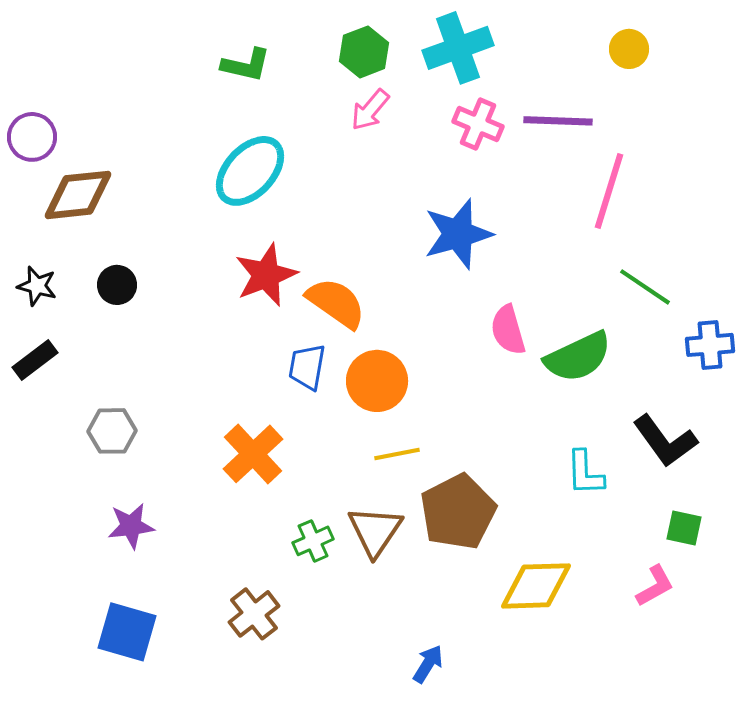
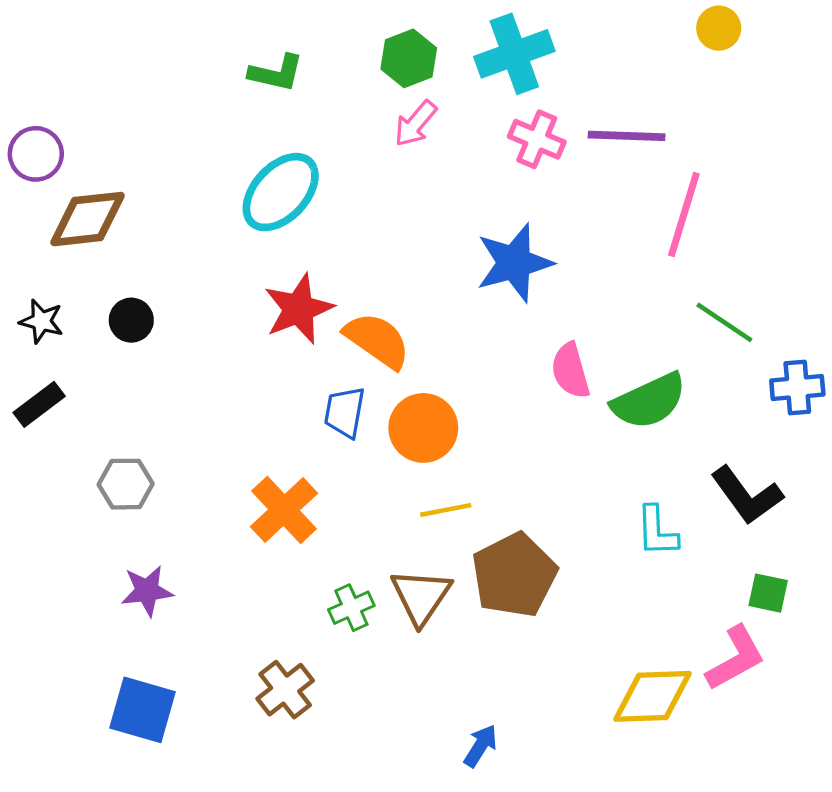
yellow circle: (629, 49) -> (719, 28), moved
yellow diamond: (536, 586) -> (652, 696), moved
pink L-shape: (655, 586) -> (736, 658), size x1.4

